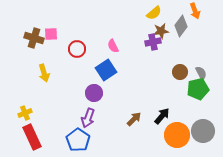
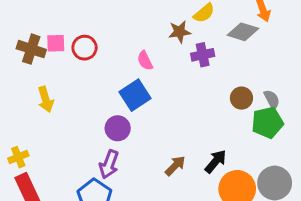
gray diamond: (181, 26) -> (243, 32), turned 70
brown star: (161, 31) -> (180, 32), moved
red circle: (77, 49) -> (85, 48), moved

